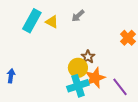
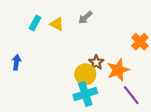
cyan rectangle: (32, 21) -> (35, 23), size x0.6
blue arrow: (11, 76) -> (16, 62), moved
orange star: (95, 78) -> (118, 70), moved

